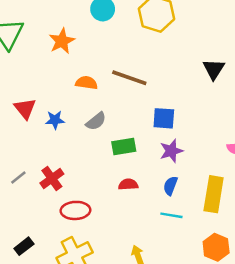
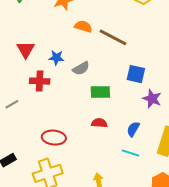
orange semicircle: (87, 83) -> (83, 26), moved
blue star: (55, 120) -> (56, 58), moved
purple star: (171, 151) -> (152, 99), moved, turned 30
red cross: (52, 179) -> (40, 81), moved, turned 30

